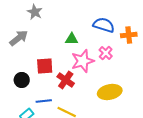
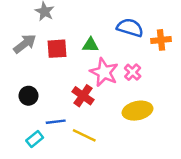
pink cross: (106, 53) -> (133, 72), moved
pink star: (83, 61) -> (104, 72), turned -30
red square: (45, 66) -> (57, 49), moved

